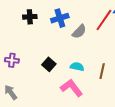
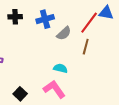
black square: (49, 64) -> (20, 94), moved
brown line: (102, 71) -> (86, 47), moved

